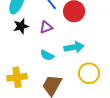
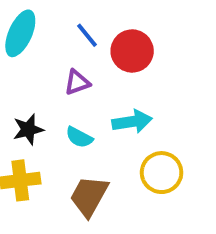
black star: (21, 26) -> (28, 129), moved

